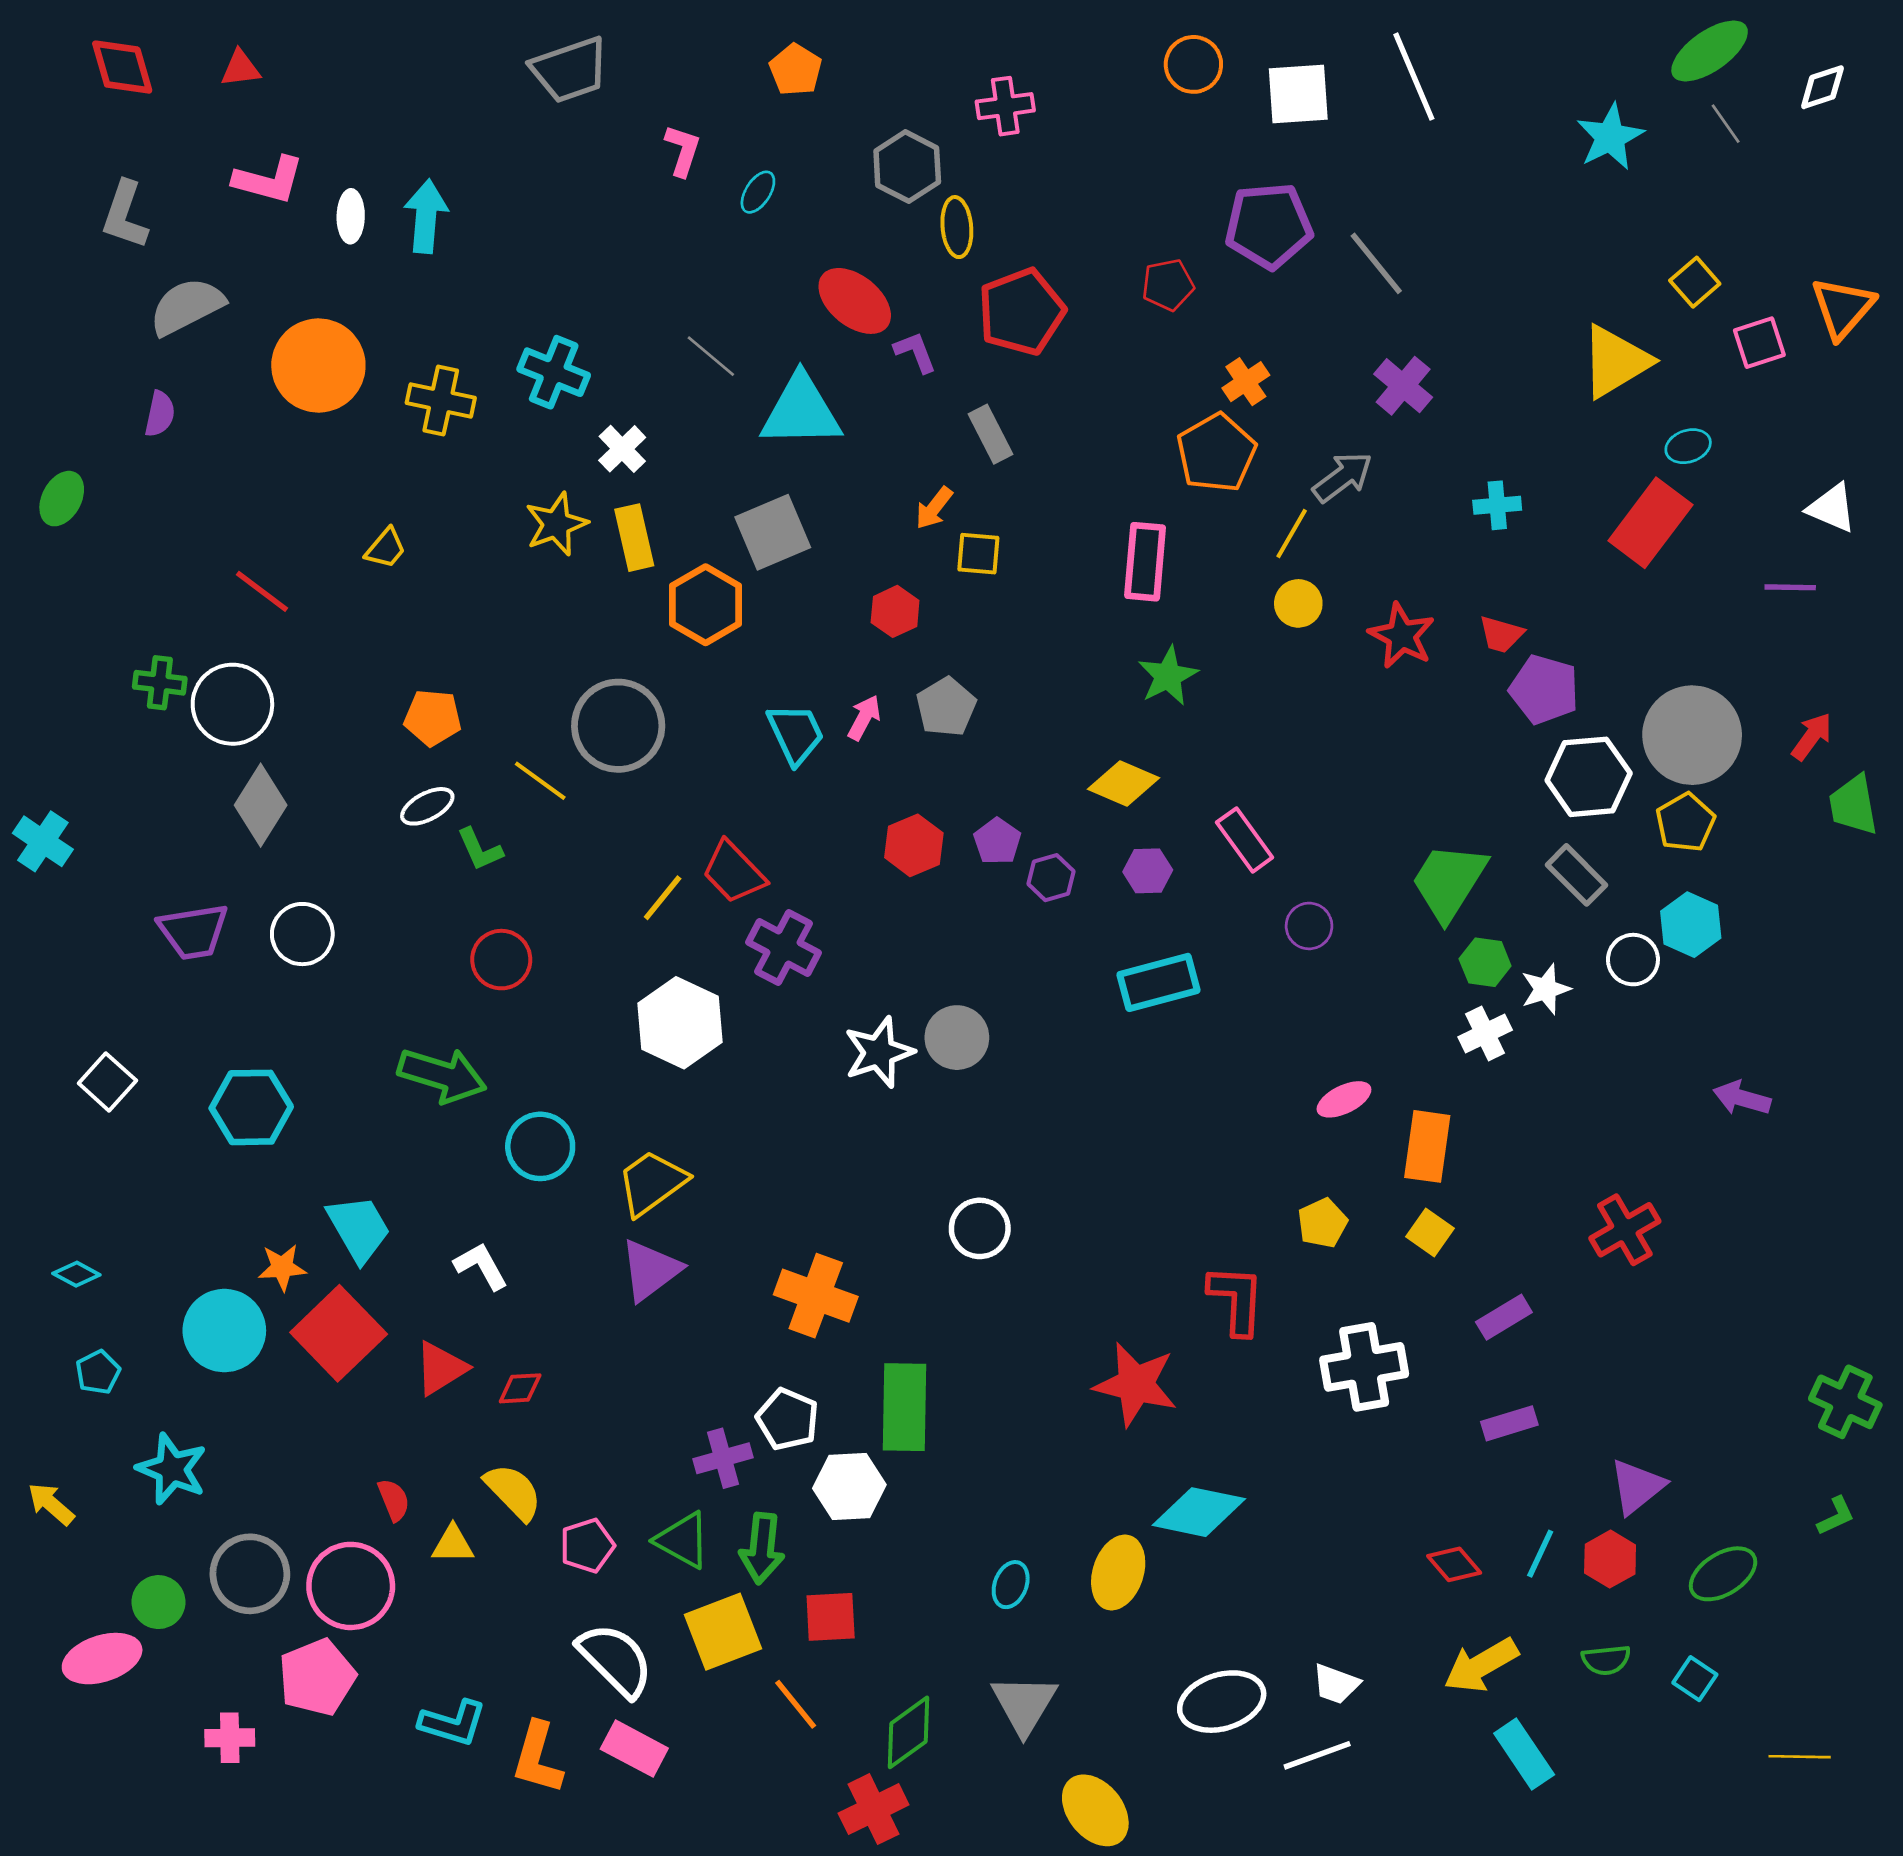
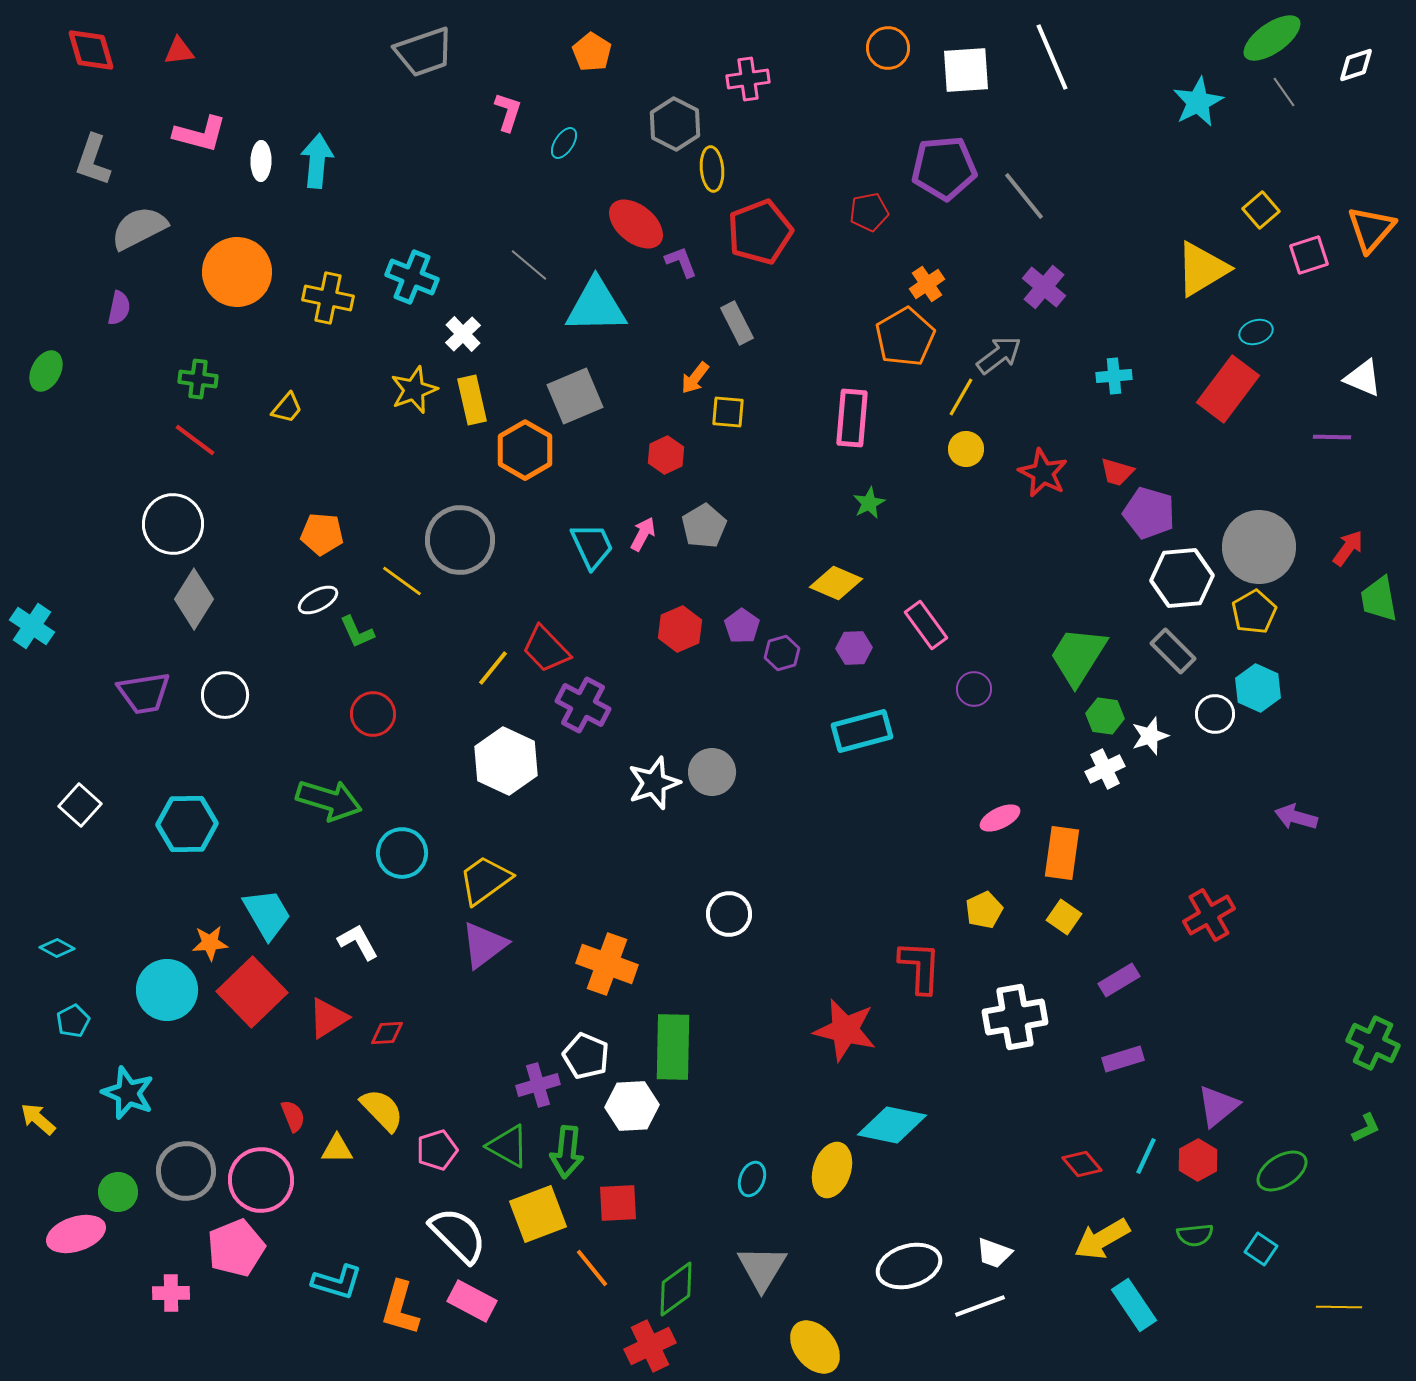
green star: (1168, 676) -> (869, 503), size x0.7
green cross: (160, 683) -> (198, 379), moved

